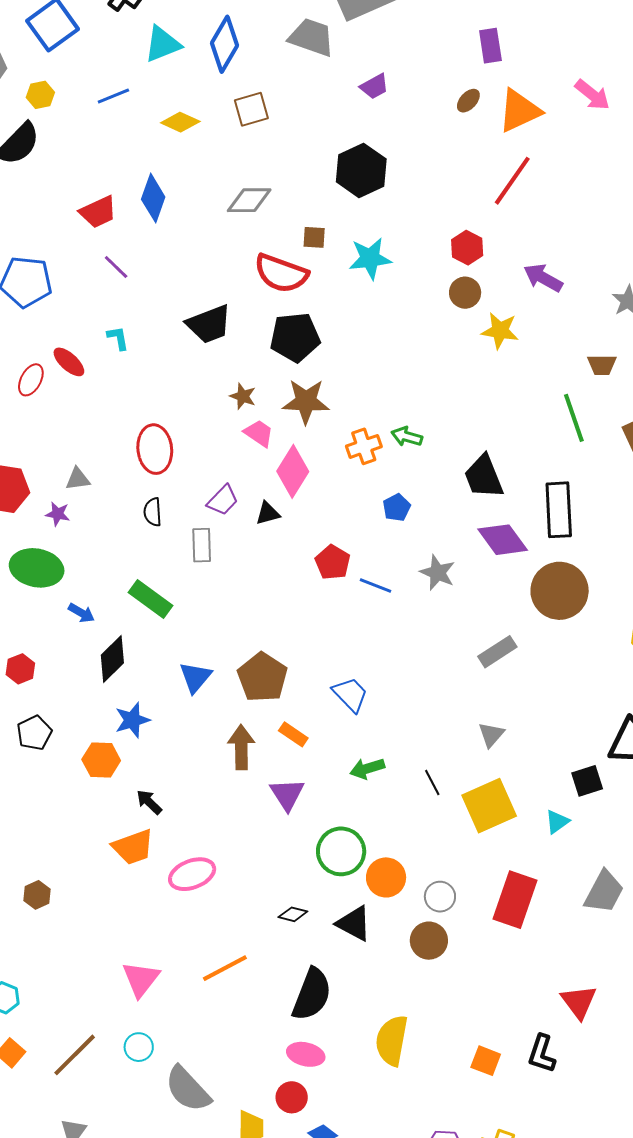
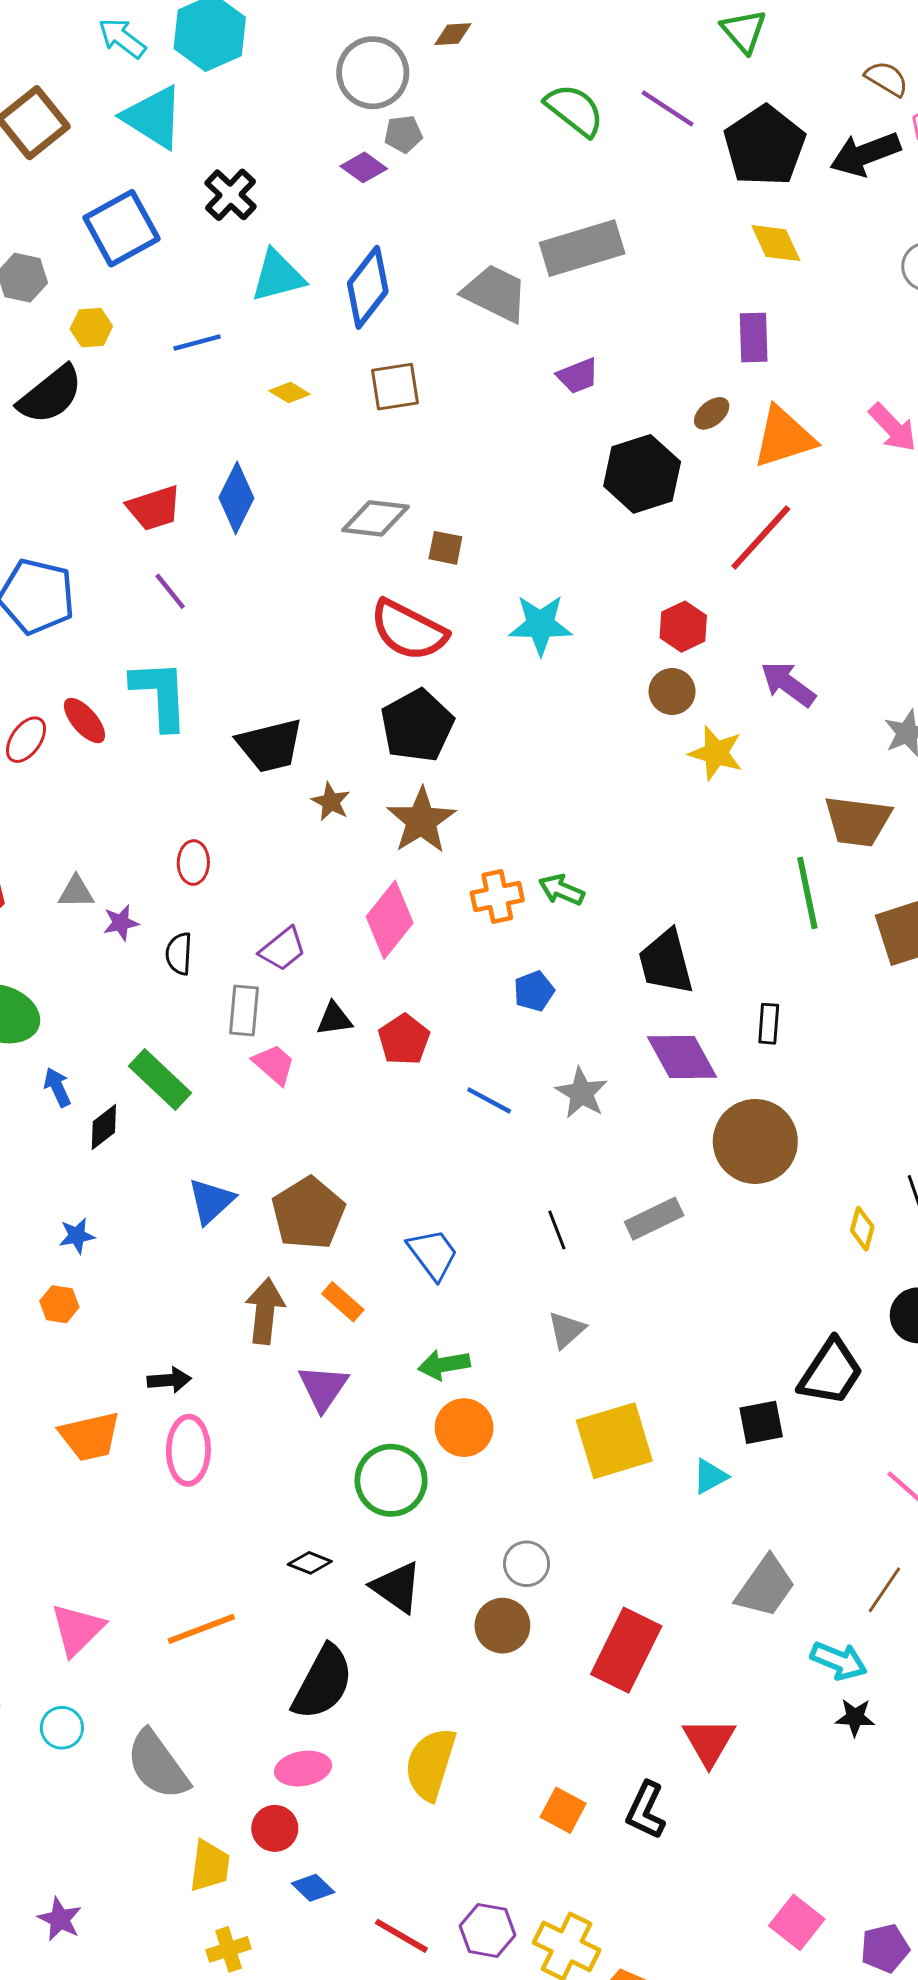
yellow diamond: (180, 122) -> (290, 392), size x0.7
black hexagon: (361, 170) -> (642, 474), moved
brown square: (314, 237) -> (445, 548), moved
black trapezoid: (209, 324) -> (270, 745), moved
black pentagon: (295, 337) -> (417, 726), turned -30
cyan L-shape: (118, 338) -> (160, 695), size x2.0
brown trapezoid: (602, 365) -> (858, 821), size x1.6
brown star: (306, 401) -> (421, 821), turned 30
pink trapezoid: (259, 433) -> (274, 1064), moved
red ellipse: (155, 449) -> (193, 863), size x0.6
black rectangle: (559, 510) -> (769, 1024), size x0.5
black triangle: (268, 513) -> (334, 1019), moved
purple star: (58, 514) -> (121, 923), moved, turned -30
red pentagon: (333, 562) -> (404, 1040), moved
blue arrow: (81, 613) -> (57, 1087), turned -152
black diamond: (112, 659) -> (104, 1127), moved, size x0.7
blue star: (132, 720) -> (77, 1236), moved, size x0.7
gray triangle: (491, 735) -> (566, 1330), moved
orange hexagon: (101, 760) -> (59, 1304), size x0.7
black line: (432, 783) -> (557, 1230), moved
black arrow: (149, 802) -> (169, 1380), moved, turned 124
pink ellipse: (192, 874) -> (188, 1450), moved, turned -75
orange circle: (386, 877) -> (464, 1428), moved
red rectangle: (515, 900) -> (626, 1650), moved
pink ellipse: (306, 1054) -> (303, 1769), turned -30
gray semicircle: (188, 1089) -> (157, 1765), moved

